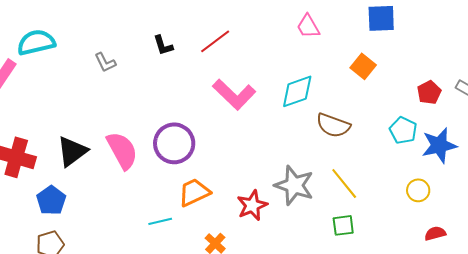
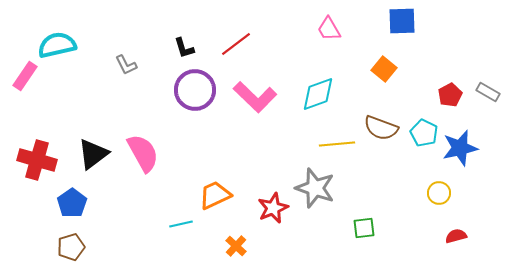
brown semicircle: (333, 125) -> (381, 128), moved
purple circle: (174, 143) -> (195, 90), moved
yellow line: (344, 183) -> (337, 144), moved, turned -56

